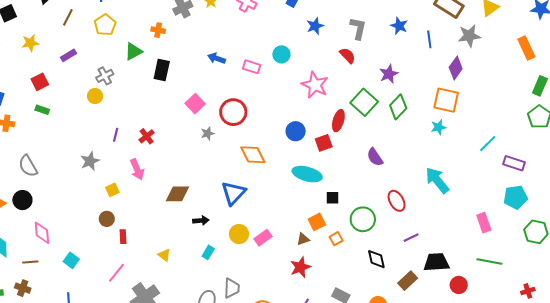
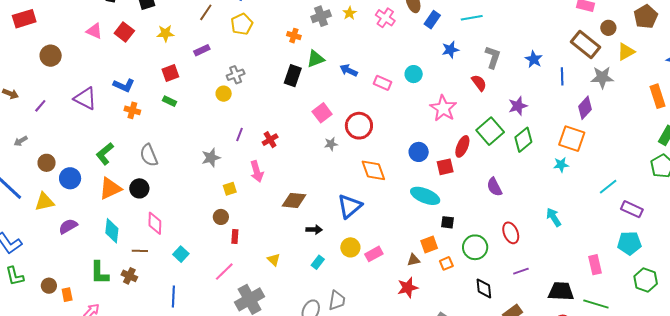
green triangle: (133, 51) -> (316, 59), moved
cyan arrow: (437, 180) -> (554, 217), size x0.7
black trapezoid: (436, 262) -> (561, 291), moved

